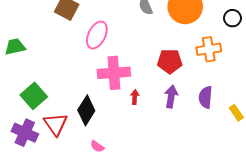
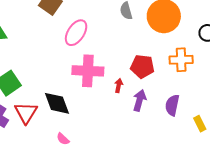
red arrow: (135, 97) -> (119, 86), moved
black diamond: (86, 110) -> (57, 103), turned -60

